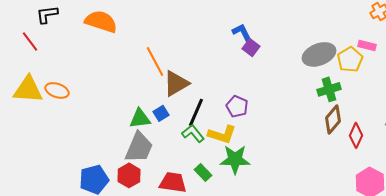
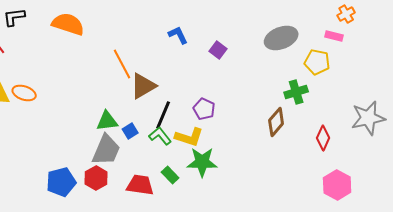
blue L-shape: (242, 32) -> (178, 35), moved
pink rectangle: (367, 45) -> (334, 36), moved
gray ellipse: (319, 54) -> (281, 38), moved
yellow pentagon: (350, 59) -> (317, 62), turned -30
blue square: (161, 113) -> (130, 131), moved
brown diamond: (333, 119) -> (276, 122), moved

